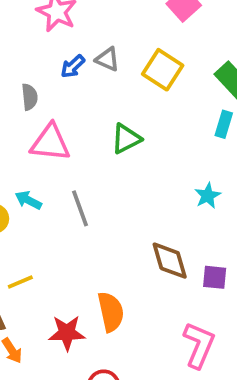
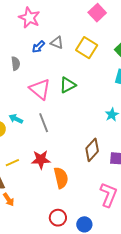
pink triangle: (50, 143) -> (40, 89), moved, turned 35
brown diamond: (170, 261) -> (92, 150), turned 60
red star: (67, 333) -> (41, 160), moved

